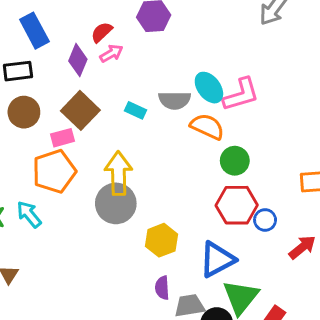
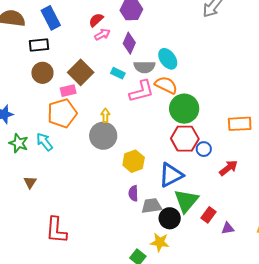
purple diamond: (78, 60) -> (129, 43), moved
pink L-shape: (241, 94) -> (141, 91), moved
green circle: (235, 161) -> (184, 109), size x1.5
yellow arrow: (118, 173) -> (105, 115), size x0.5

